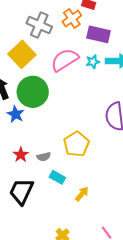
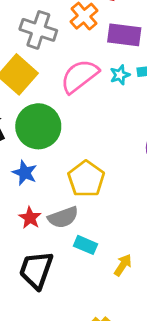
blue star: (16, 114) -> (25, 173), moved
yellow pentagon: (76, 144) -> (86, 179), moved
gray semicircle: (44, 157) -> (63, 217), size x1.5

